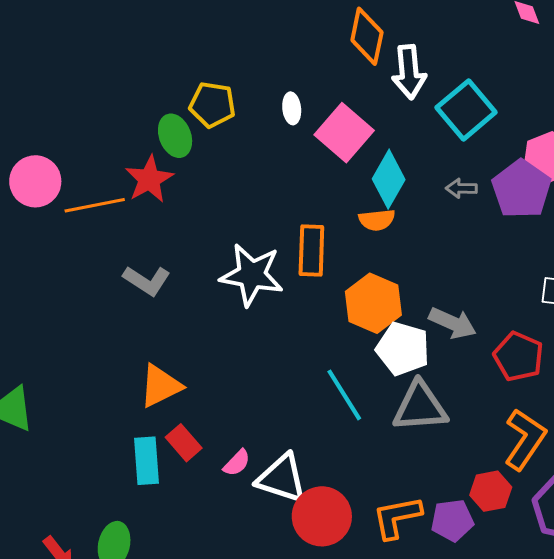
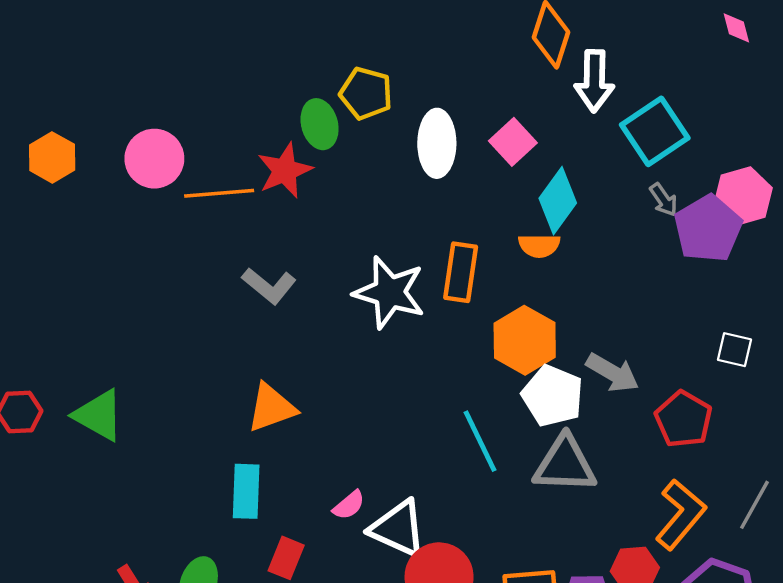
white ellipse: (292, 108) -> (437, 143), moved, size x1.8
pink square: (344, 133) -> (513, 142), size x0.7
gray arrow: (461, 188) -> (664, 200), moved, turned -132
red rectangle: (184, 443) -> (286, 558), moved, turned 57

